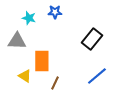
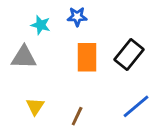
orange rectangle: (42, 61) -> (87, 57), moved
yellow triangle: (25, 76) -> (35, 106), turned 32

